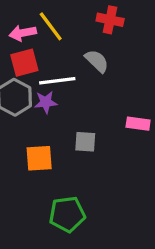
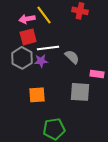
gray semicircle: (97, 61) -> (72, 57), moved
gray square: (85, 142) -> (80, 92), moved, size x1.5

